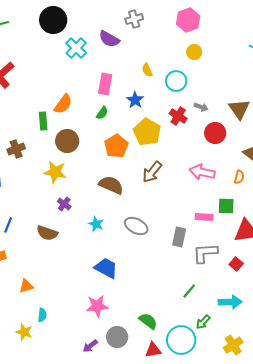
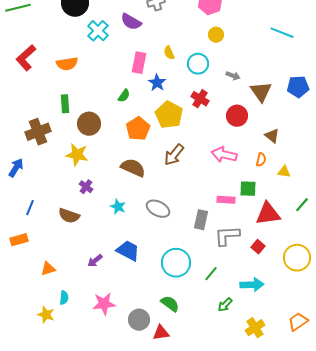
pink rectangle: (105, 84) -> (139, 63), moved
orange semicircle: (63, 104) -> (67, 64), moved, turned 45
gray arrow: (201, 107) -> (233, 76), moved
brown cross: (16, 149) -> (38, 132), size x1.4
pink star: (97, 306) -> (104, 304), moved
cyan circle: (181, 340) -> (176, 263), moved
purple arrow: (90, 346) -> (95, 261), moved
red triangle: (153, 350) -> (161, 333), moved

